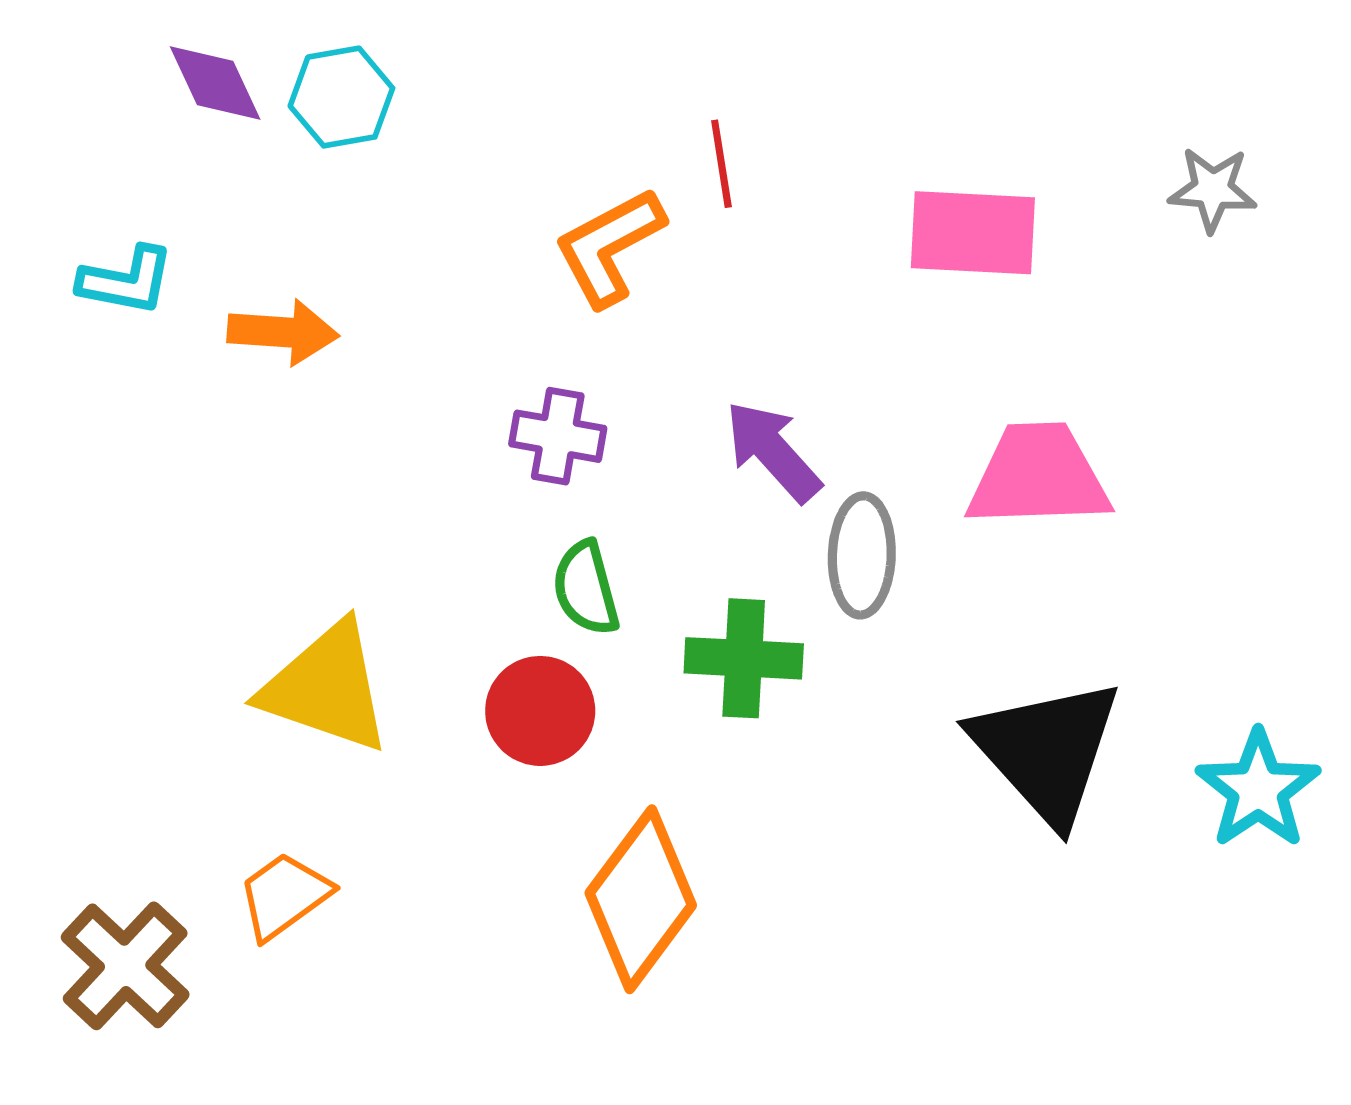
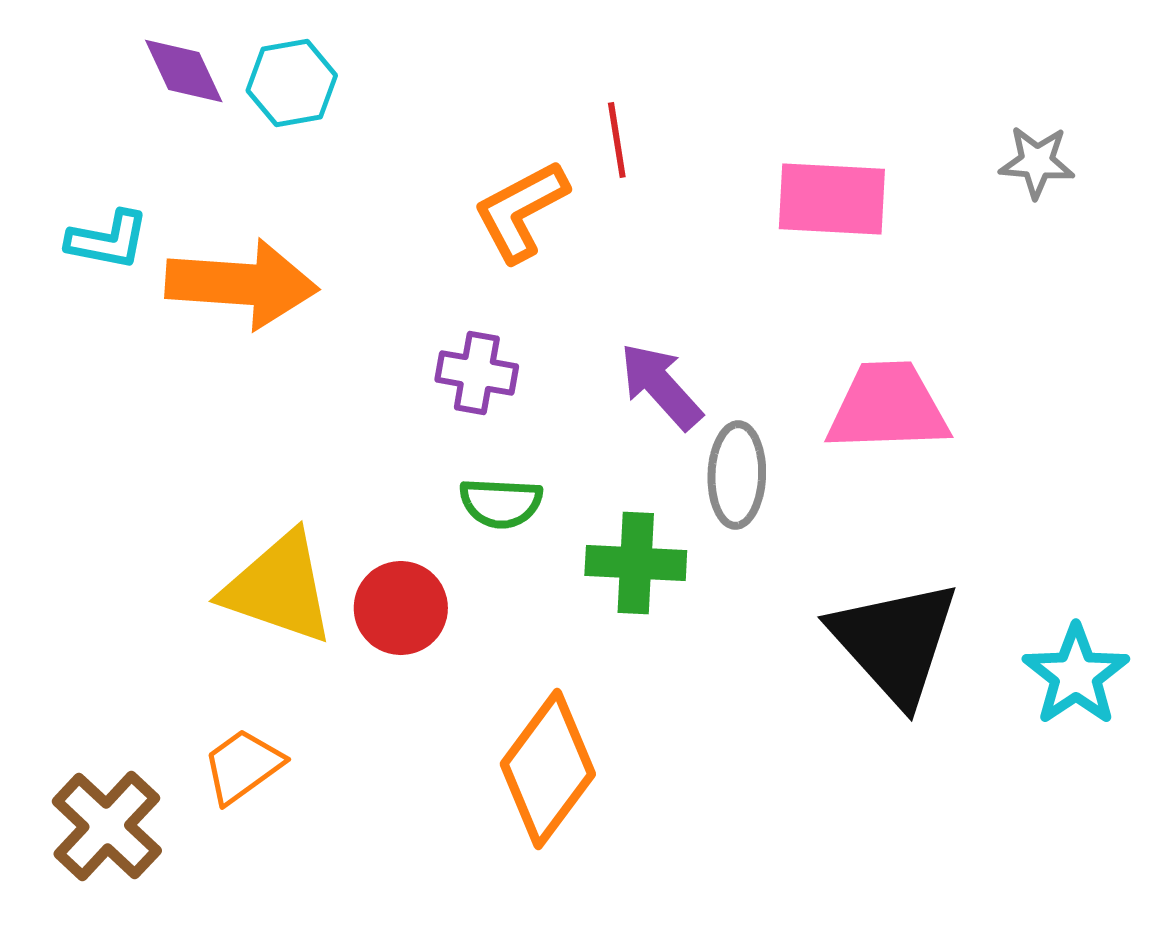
orange arrow: (283, 332) -> (242, 284), size x1.6
green semicircle: (586, 588) -> (501, 503), turned -72
red circle: (540, 711) -> (401, 608), moved

